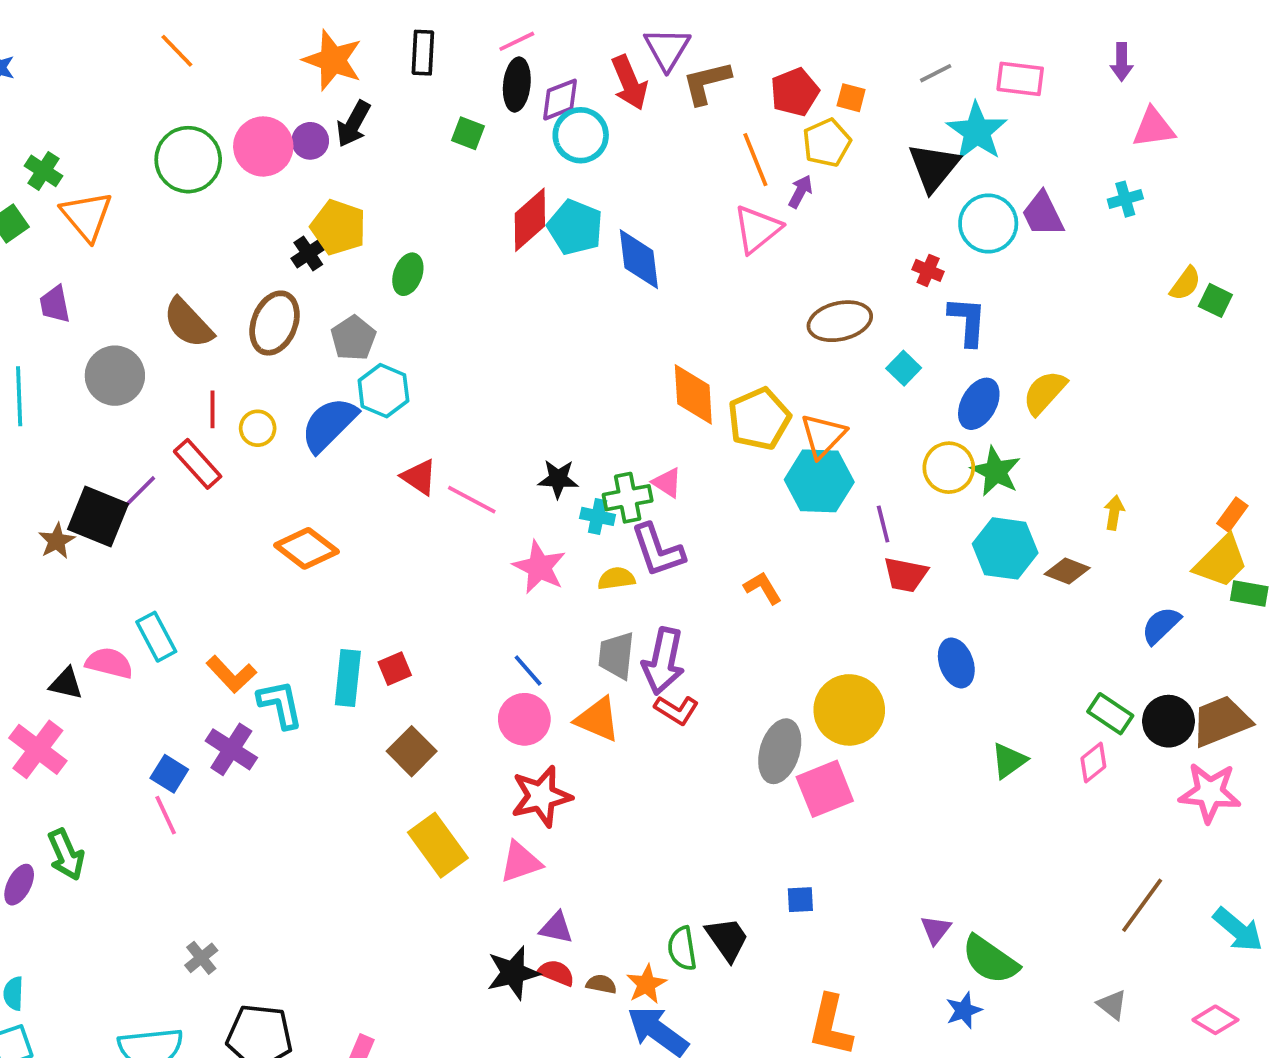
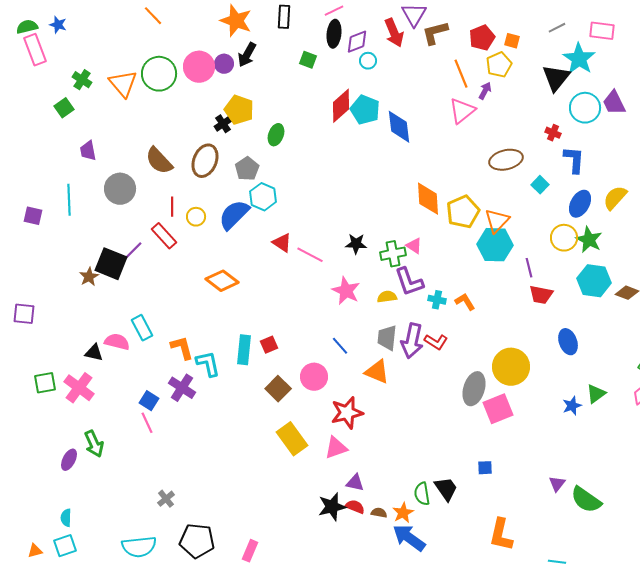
cyan circle: (581, 135) -> (368, 61), size x0.6
orange triangle: (87, 216) -> (123, 84), moved
cyan cross: (598, 516) -> (437, 300), moved
orange L-shape: (231, 674) -> (182, 348), turned -152
red L-shape: (676, 710) -> (436, 342), moved
pink circle: (524, 719) -> (314, 377), moved
blue star: (964, 1010) -> (572, 406), moved

